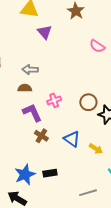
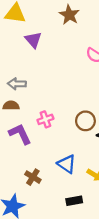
brown cross: (41, 136) -> (33, 177), moved
black rectangle: (50, 173) -> (74, 201), moved

